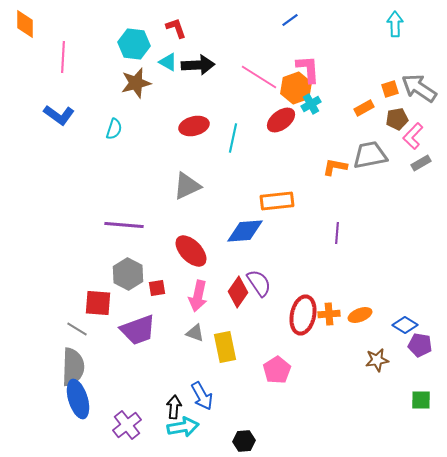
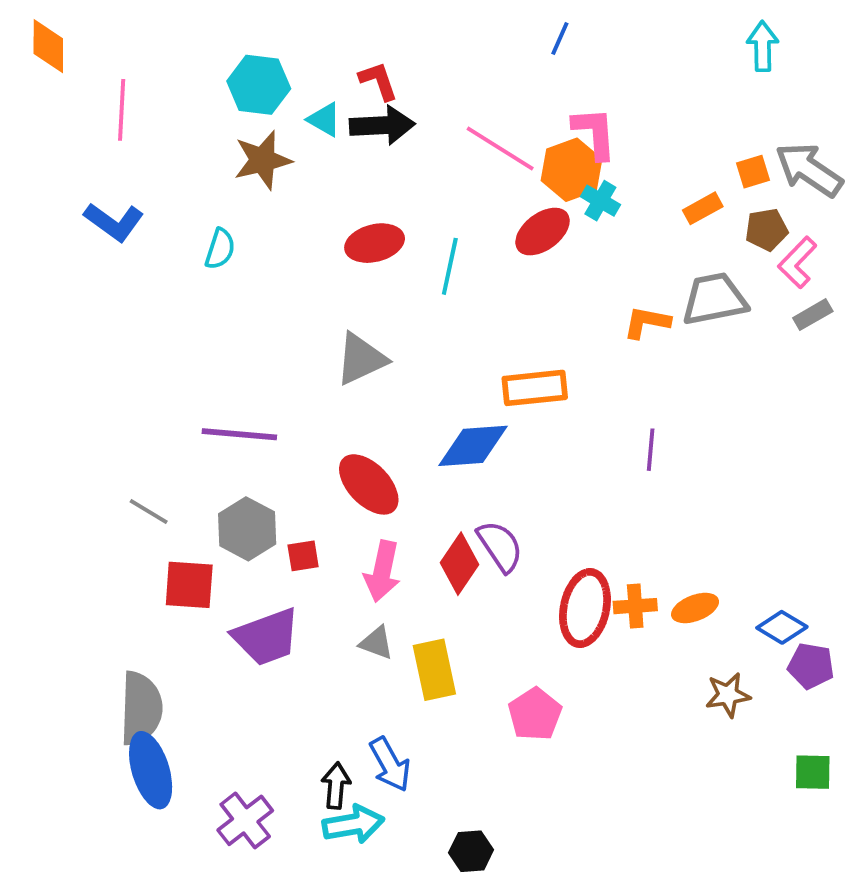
blue line: (290, 20) -> (560, 38), turned -30
red L-shape: (176, 28) -> (378, 81), moved
cyan cross: (311, 104) -> (600, 201), turned -30
gray line: (77, 329) -> (149, 511), moved

